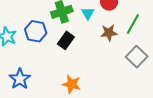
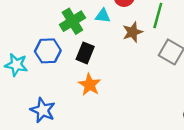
cyan triangle: (88, 13) -> (103, 16), turned -40
orange star: (72, 84) -> (90, 85), moved, turned 30

